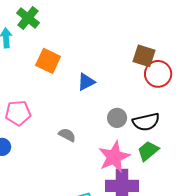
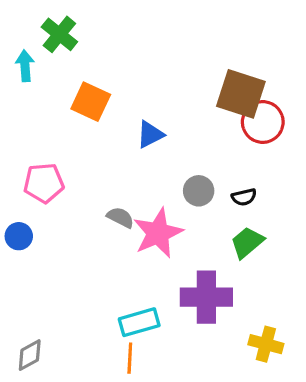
brown square: (144, 56) -> (241, 94), size x1.4
black semicircle: (146, 122) -> (244, 197), size x0.6
pink star: (114, 157) -> (158, 233), moved

